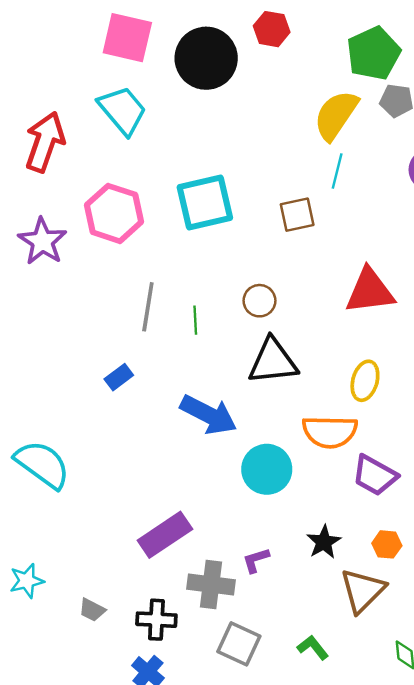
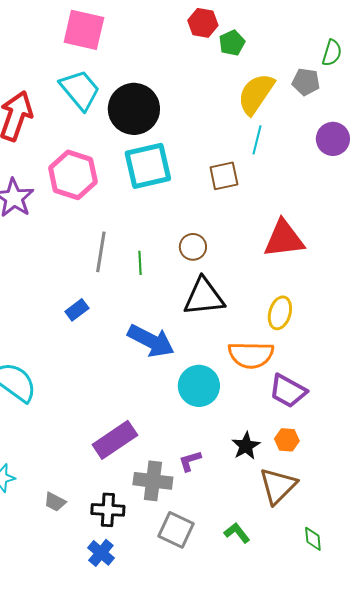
green pentagon: (373, 53) -> (232, 43), moved, size x0.6
black circle: (206, 58) -> (134, 109), moved
orange hexagon: (387, 544) -> (287, 440), moved

